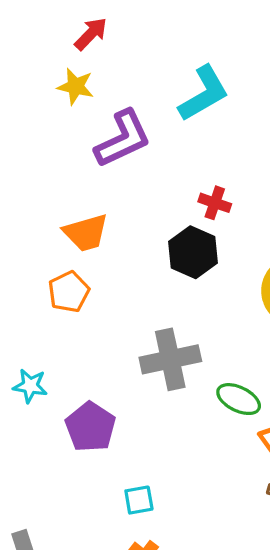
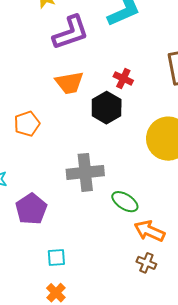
orange trapezoid: (86, 233) -> (69, 83), moved

